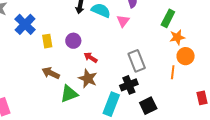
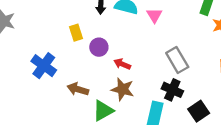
blue cross: (25, 24) -> (44, 66), moved
yellow rectangle: (47, 41) -> (76, 33), moved
black cross: (129, 85) -> (172, 90), turned -36

